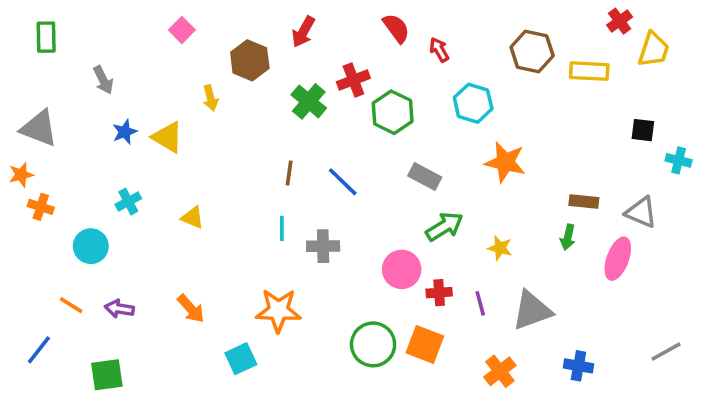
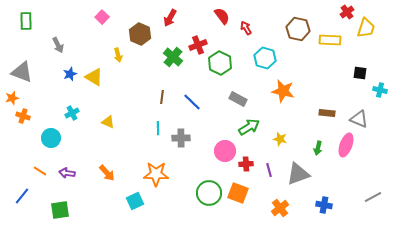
green arrow: (568, 237) -> (318, 148), moved

